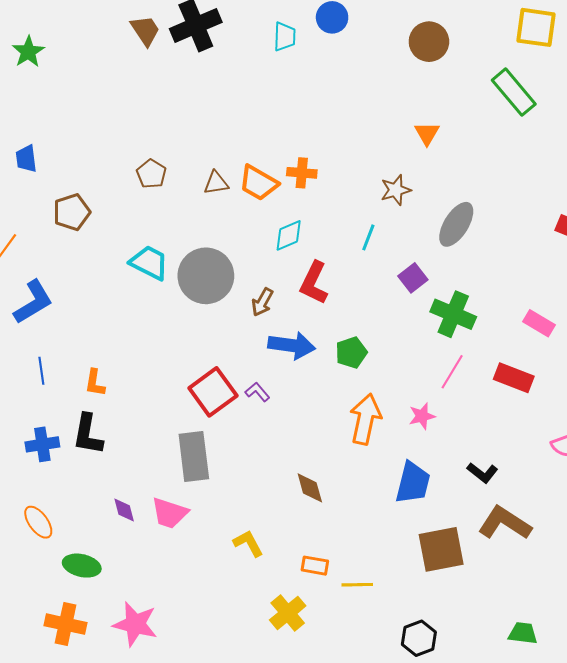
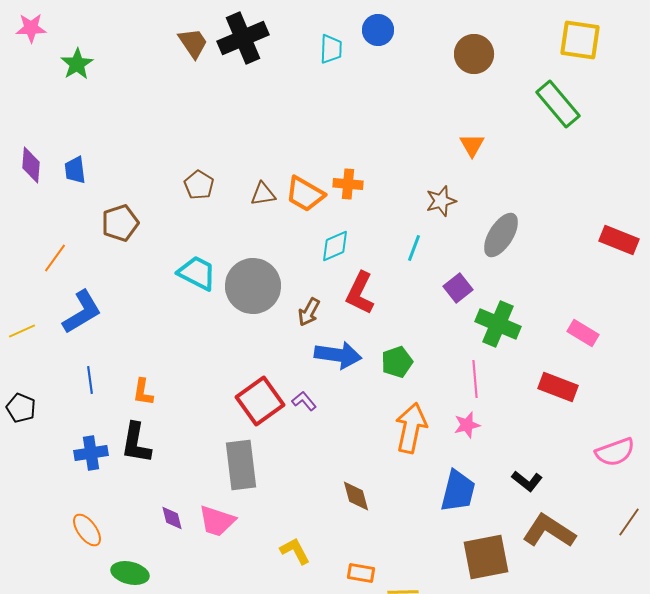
pink line: (452, 372) -> (475, 379), moved, turned -36

